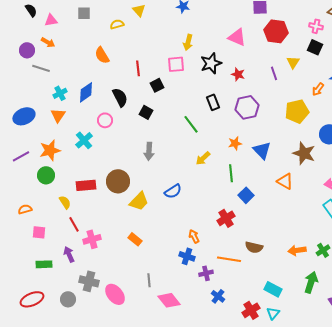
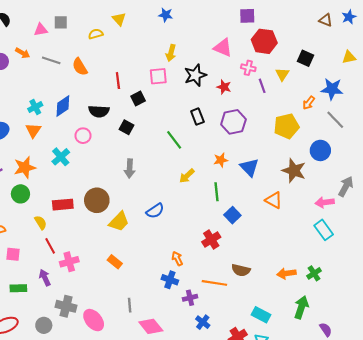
pink triangle: (51, 20) -> (41, 30), moved
pink cross: (316, 26) -> (248, 68), moved
gray line: (41, 68) -> (51, 60), moved
black semicircle: (120, 97) -> (99, 111), turned 120

